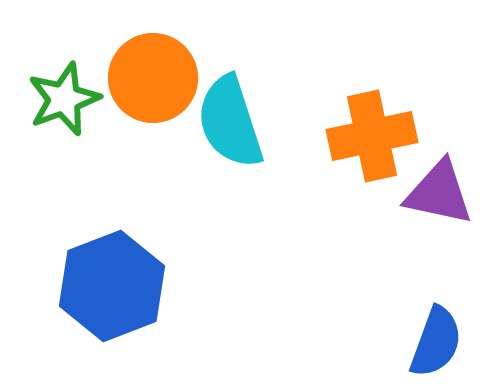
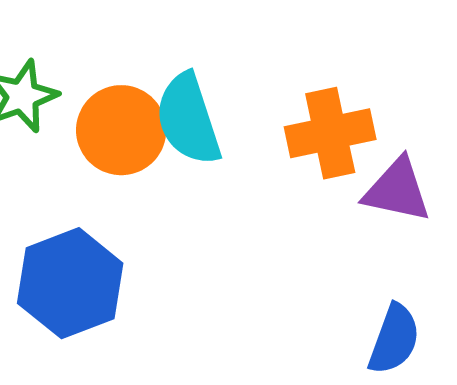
orange circle: (153, 78) -> (121, 130), moved

